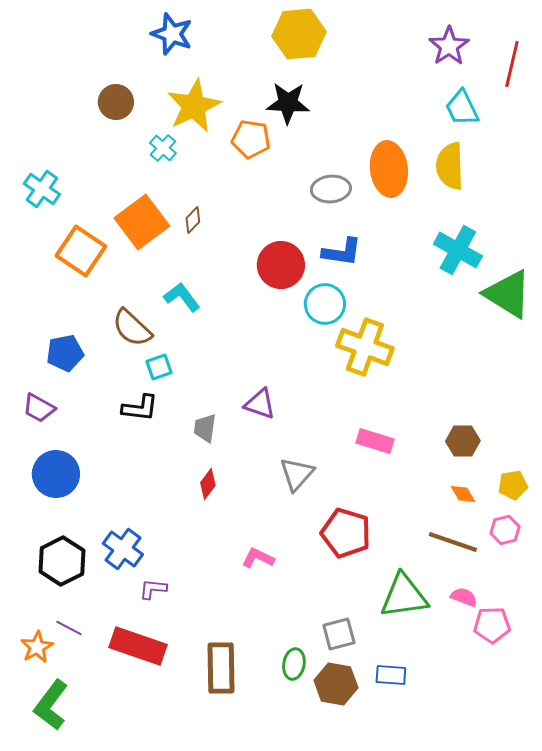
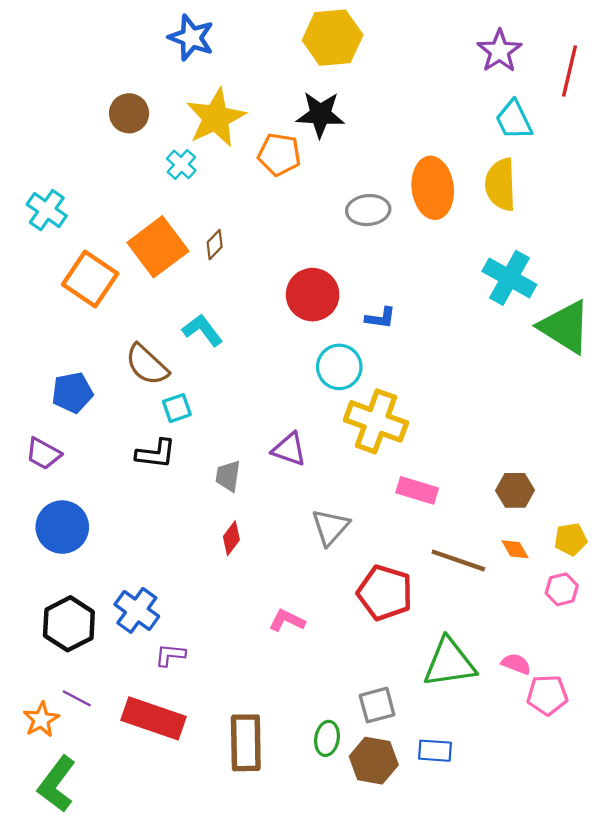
blue L-shape: (342, 252) -> (380, 318), moved, size x0.7
cyan circle: (325, 304) -> (339, 367), moved
yellow cross: (365, 347) -> (376, 421), moved
brown line: (453, 542) -> (458, 560), moved

